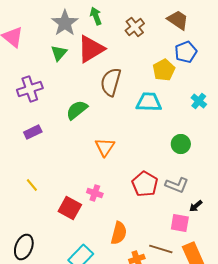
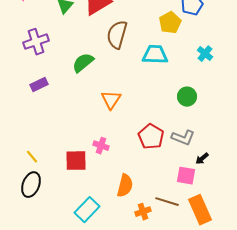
yellow line: (32, 185) -> (32, 157), moved
red square: (70, 208) -> (76, 161), turned -30
black ellipse: (24, 247) -> (31, 185), moved

